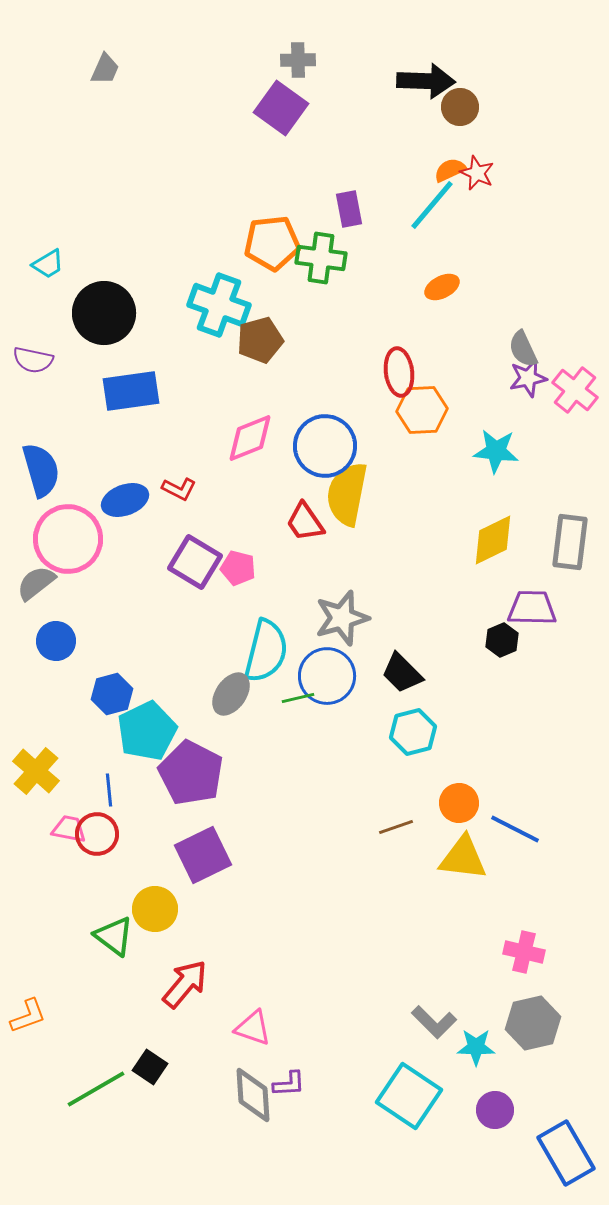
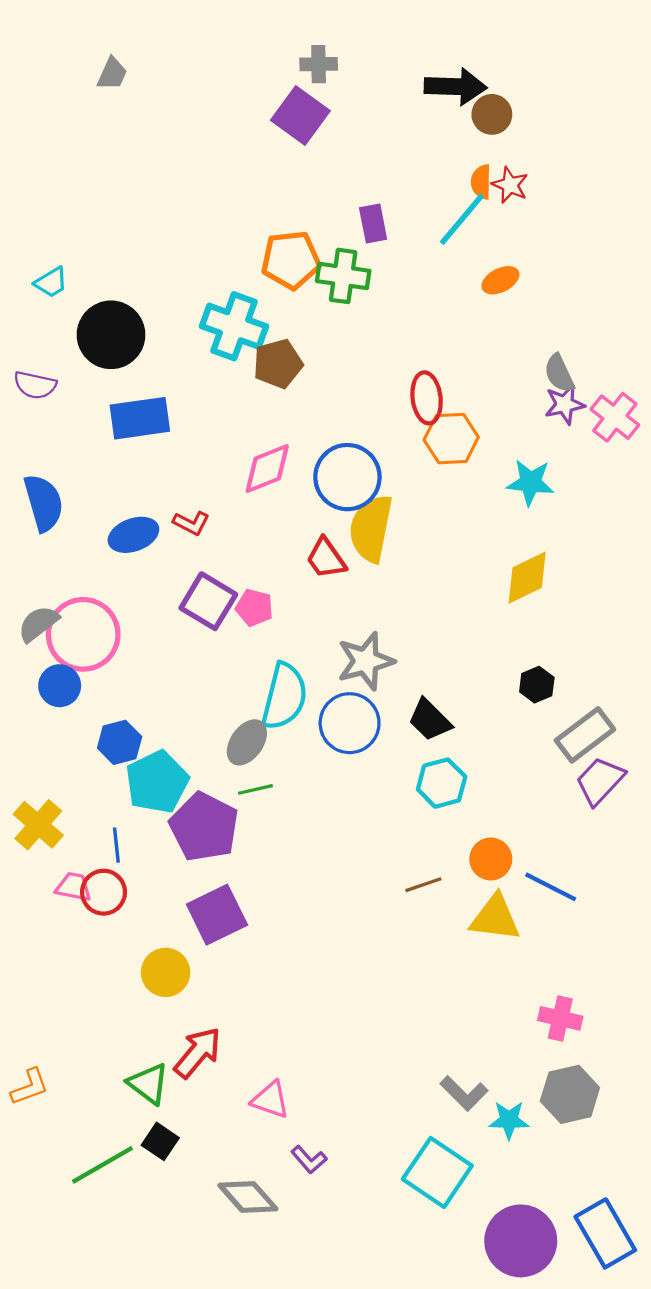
orange semicircle: (450, 170) -> (481, 182), turned -64
orange ellipse: (442, 287) -> (500, 280), moved
pink circle: (68, 539) -> (83, 634), moved
gray rectangle: (570, 542) -> (585, 735), moved, turned 46
purple trapezoid: (532, 608) -> (600, 781), moved, turned -48
green line: (298, 698) -> (255, 789), moved
green triangle: (114, 936) -> (148, 1084), moved
purple L-shape: (289, 1084) -> (309, 1160), turned 52
gray diamond: (253, 1095) -> (248, 1197), moved, turned -38
purple circle: (495, 1110) -> (521, 1241), moved, size x1.8

